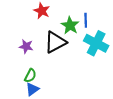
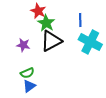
green star: (70, 25) -> (46, 23), moved
green semicircle: (30, 76) -> (27, 73), turned 40

